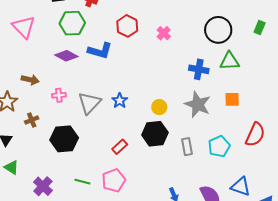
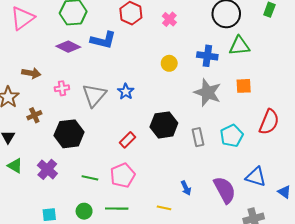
pink triangle: (24, 27) -> (22, 18), turned 40
yellow circle: (159, 107) -> (169, 63), moved
purple cross: (43, 186) -> (47, 169), moved

